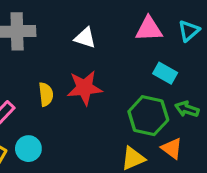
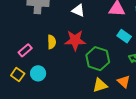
green hexagon: (148, 116) -> (98, 59), moved

